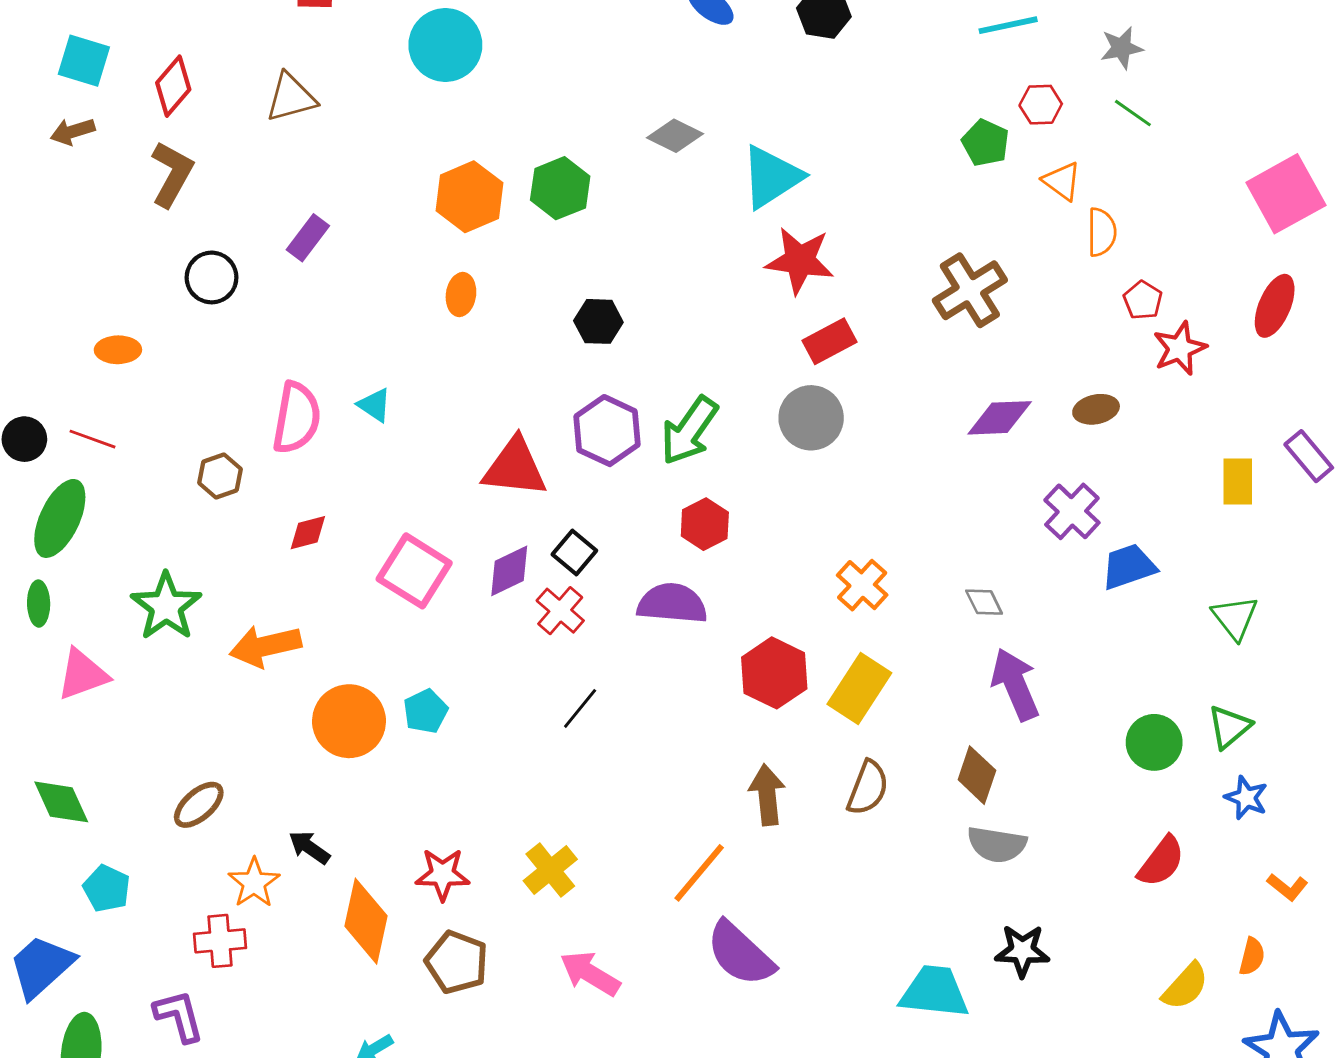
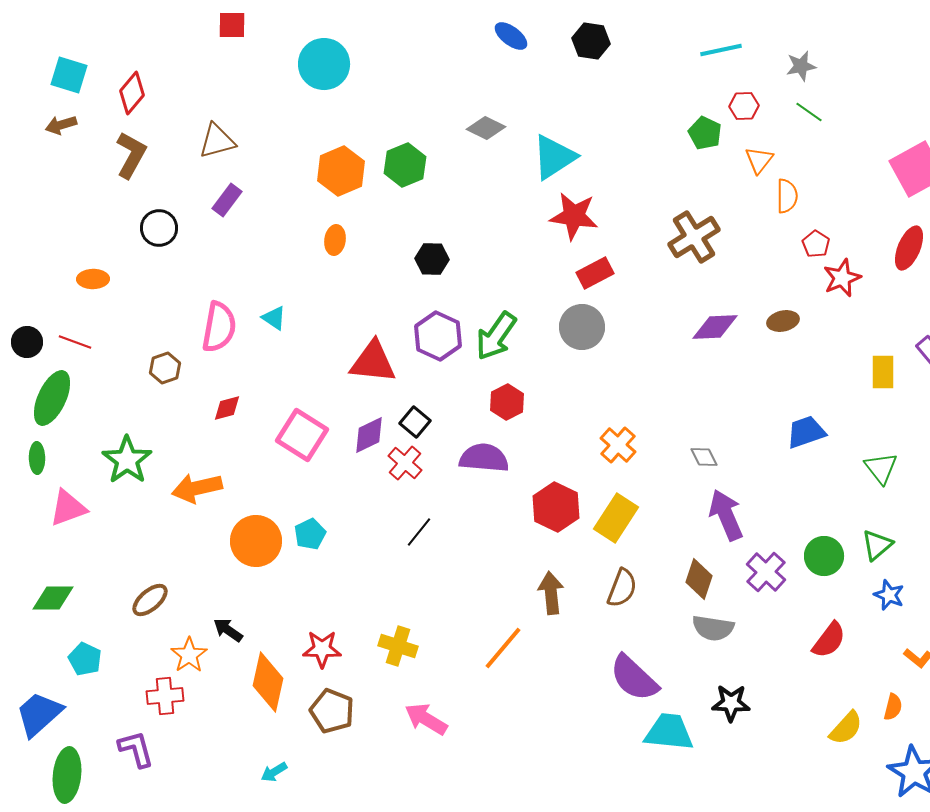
brown triangle: (291, 97) -> (217, 141), moved
orange triangle: (1062, 181) -> (759, 160), turned 32
purple cross: (1072, 511) -> (766, 572), moved
green diamond: (61, 802) -> (53, 598), turned -66
yellow cross: (550, 870) -> (398, 646), turned -33
purple semicircle: (740, 954) -> (634, 678), moved

